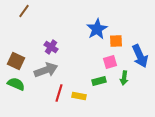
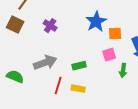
purple cross: (51, 47) -> (50, 26), moved
brown square: (16, 61) -> (15, 25), moved
green rectangle: (99, 81) -> (79, 66), moved

